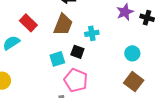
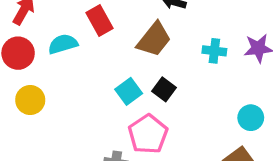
cyan cross: (92, 33) -> (214, 51), moved
cyan square: (57, 59) -> (129, 91), turned -35

